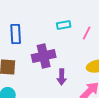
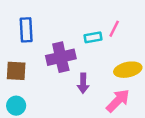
cyan rectangle: (64, 25) -> (93, 37), moved

